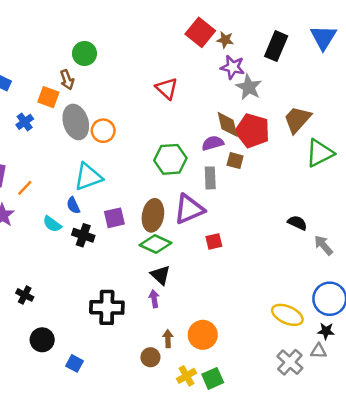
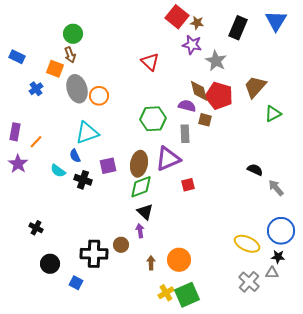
green circle: (84, 54) -> (73, 34), moved
purple star: (233, 67) -> (192, 45), moved
purple semicircle: (213, 143) -> (187, 106), turned 30
green triangle: (320, 153) -> (273, 114), size x0.7
green diamond: (155, 244) -> (141, 187), turned -45
black cross: (107, 307) -> (94, 254), moved
brown circle: (150, 357) -> (121, 245), moved
green square: (213, 378) -> (187, 295), size x1.4

